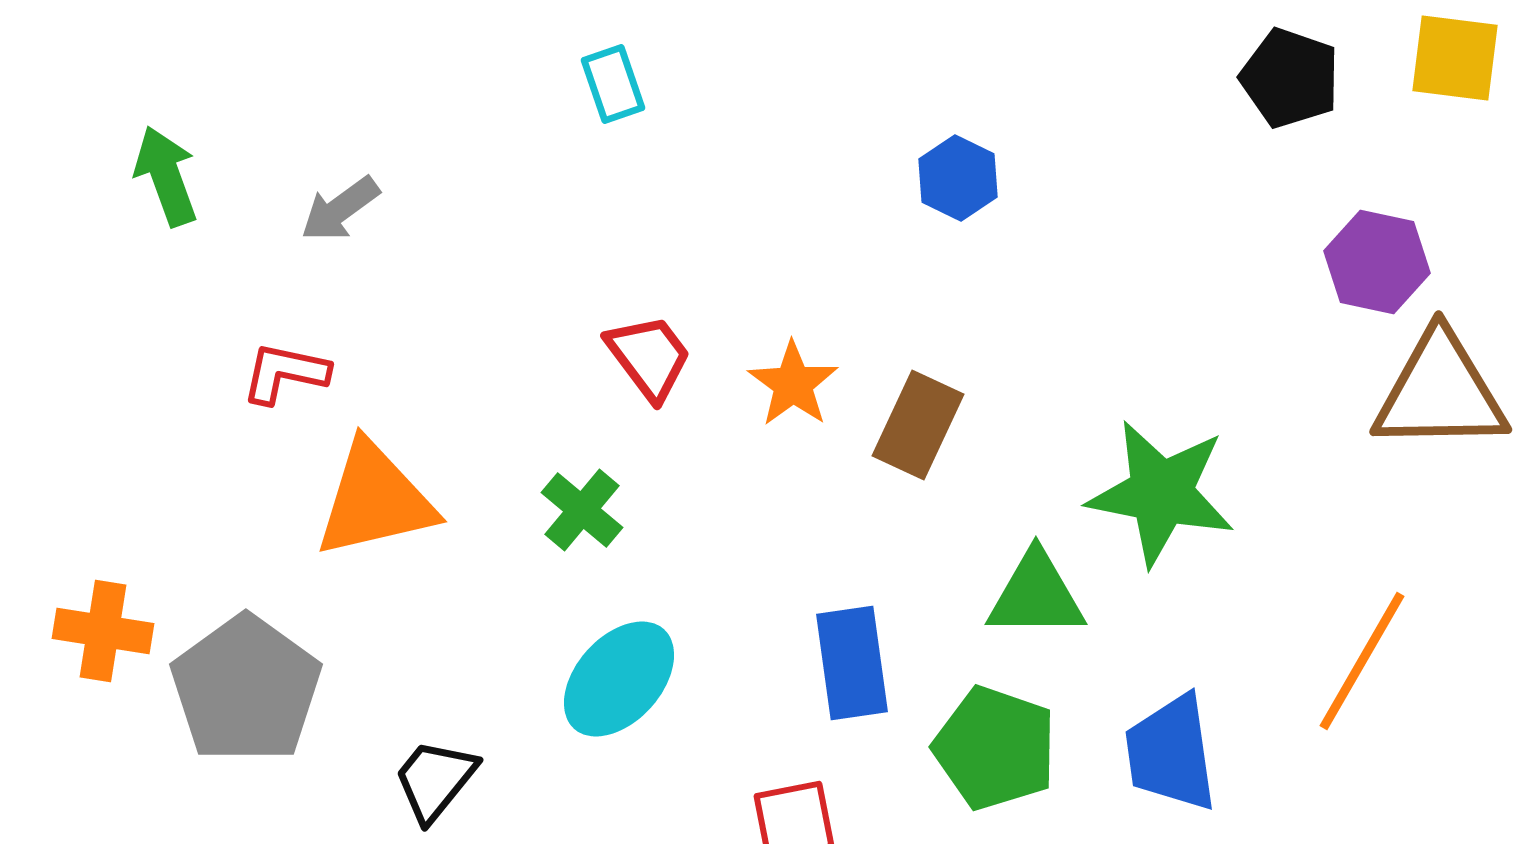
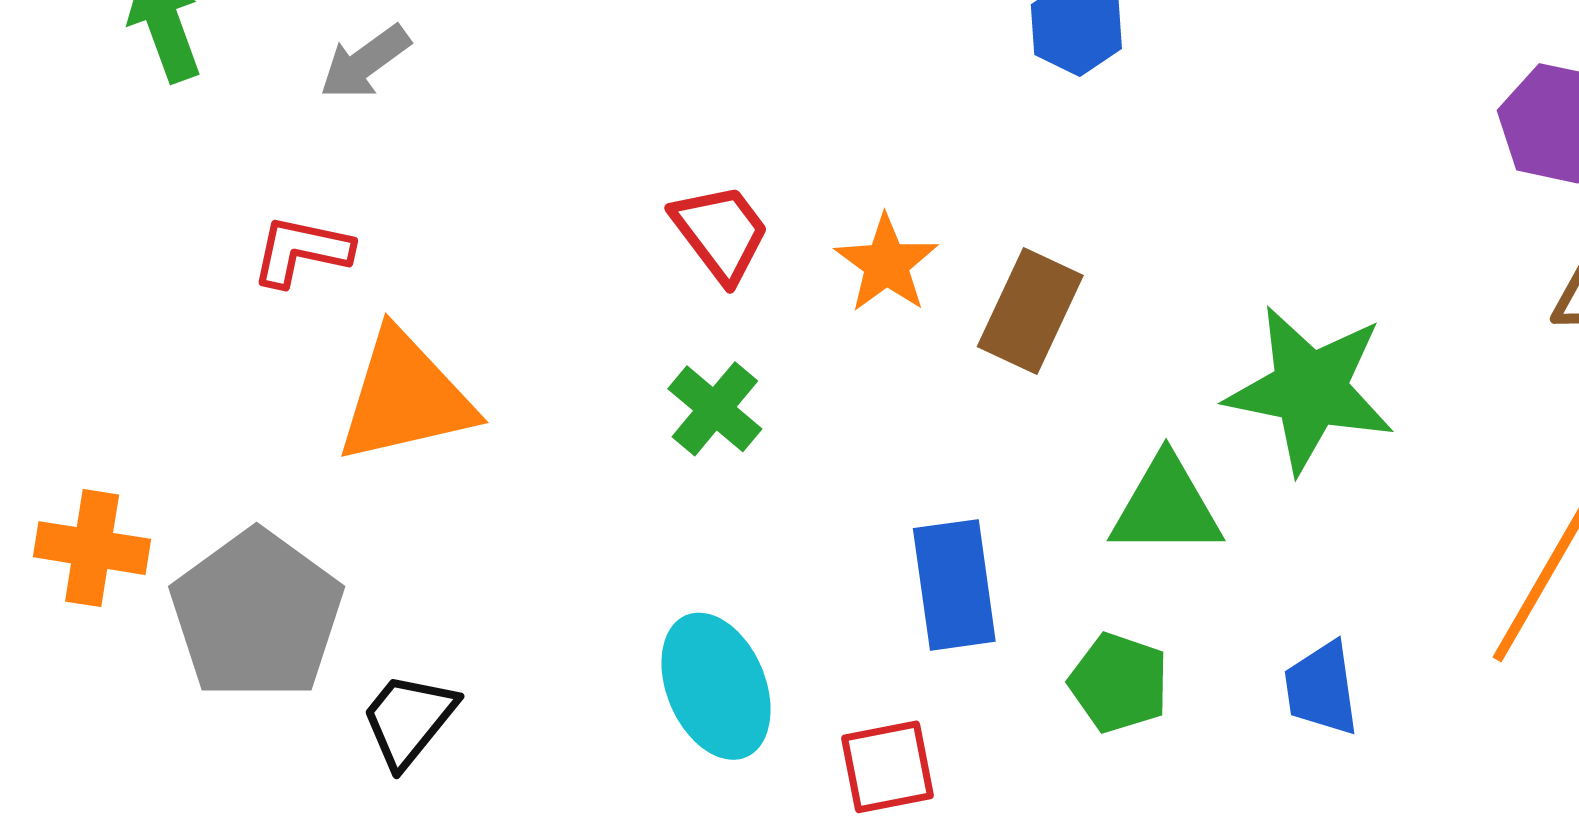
green cross: (582, 510) -> (715, 409), moved
cyan ellipse: (619, 679) -> (716, 686), moved, turned -65
green pentagon: (995, 748) -> (1119, 683), size x0.7
blue trapezoid: (1171, 753) -> (1322, 689), size x0.7
black trapezoid: (435, 780) -> (409, 720), moved

